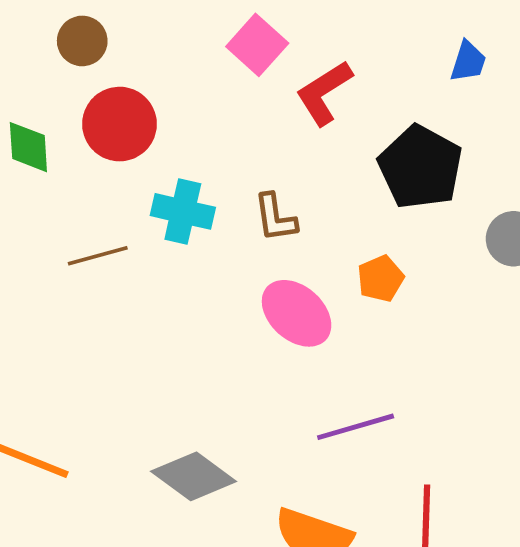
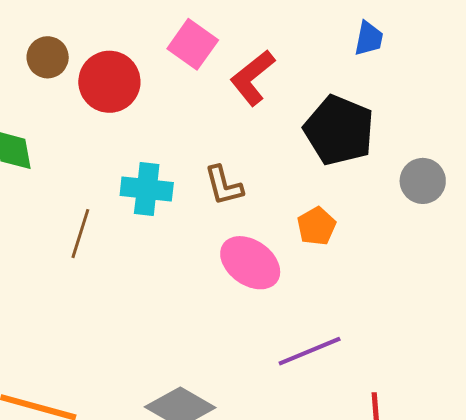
red circle: (119, 124) -> (109, 82), moved
brown line: (98, 256) -> (80, 234), turned -51

